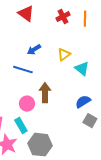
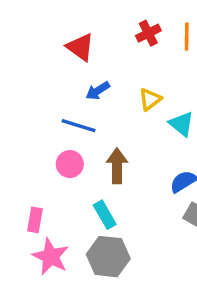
red triangle: (26, 14) -> (80, 47), moved
pink circle: (27, 104) -> (70, 164), moved
cyan rectangle: (21, 126) -> (105, 215), moved

